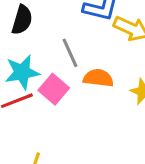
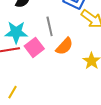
orange semicircle: (98, 78) -> (64, 46), turned 114

